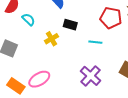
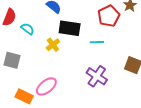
red pentagon: (111, 18) -> (109, 16), turned -30
black rectangle: (70, 25) -> (70, 28), size x1.5

